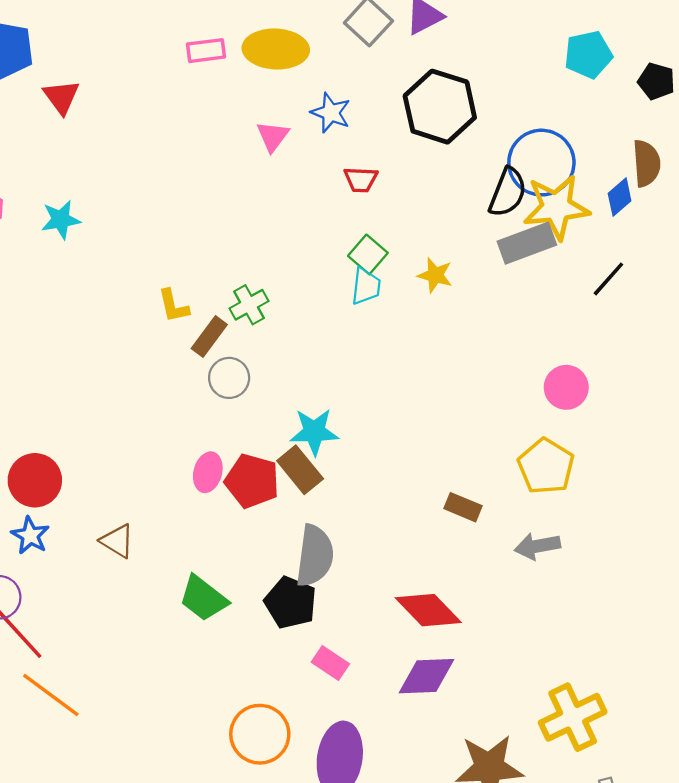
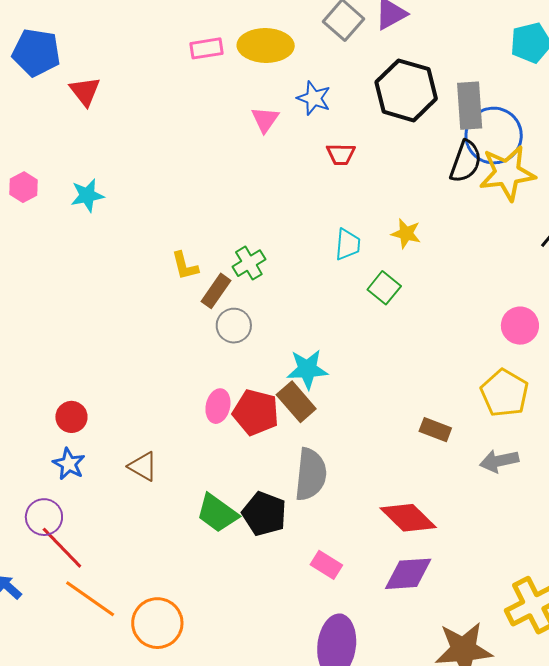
gray rectangle: (527, 243) -> (470, 106), moved, turned -72
green square: (368, 254) -> (384, 288), moved
red circle: (35, 480) -> (71, 417), size x0.7
black pentagon: (291, 603) -> (264, 514), moved
orange circle: (260, 734) -> (157, 623), moved

